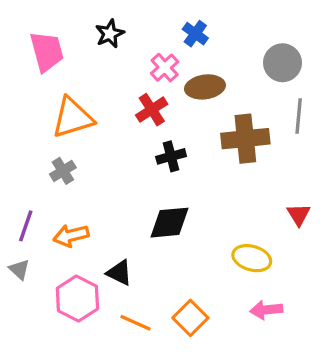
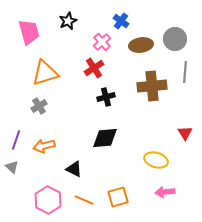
brown ellipse: (205, 87) -> (141, 45), moved
pink hexagon: (77, 298) -> (48, 200), moved
orange square: (190, 318) -> (118, 197), turned 30

